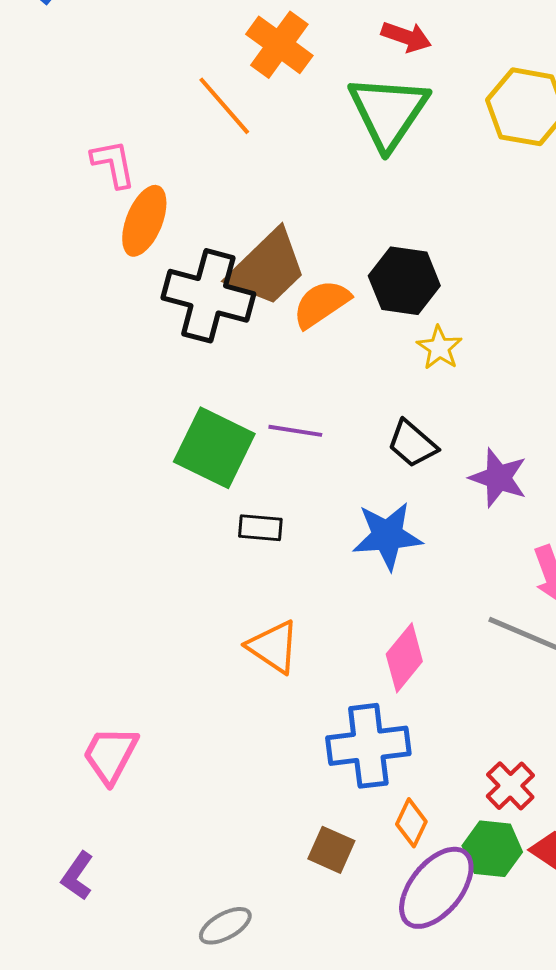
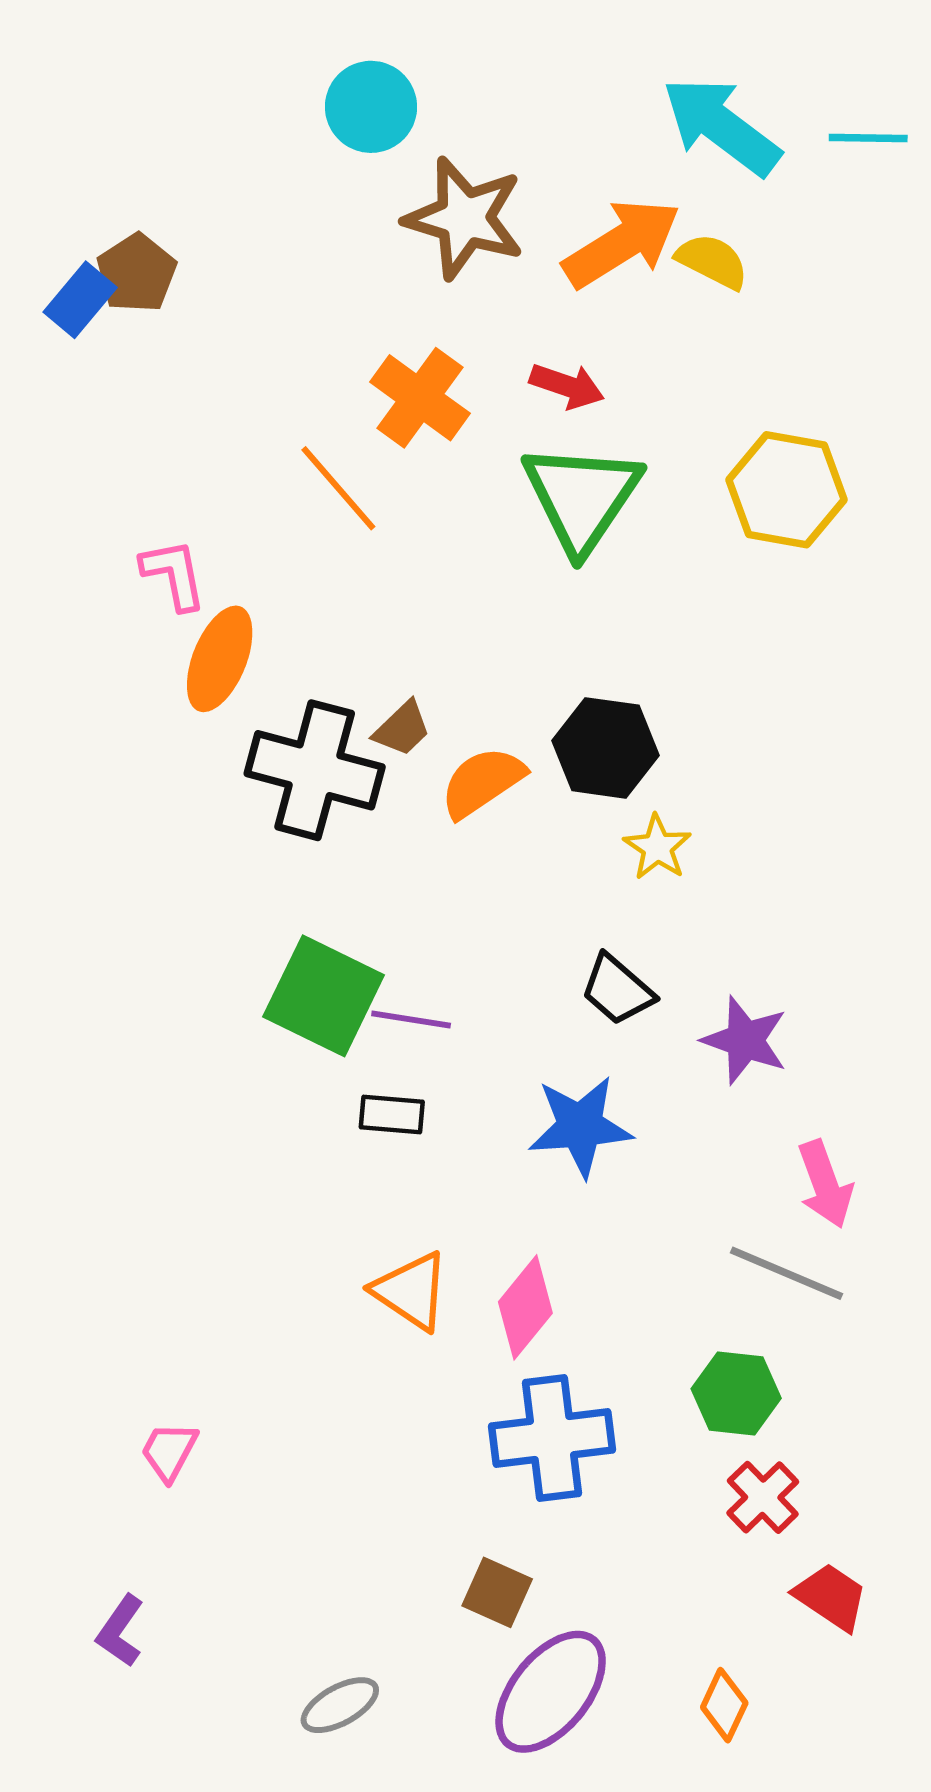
red arrow: (406, 37) -> (567, 386), moved
brown trapezoid: (267, 268) -> (402, 729), size x0.5
purple line: (295, 431) -> (411, 1020), moved
pink diamond: (404, 658) -> (525, 1307), moved
pink trapezoid: (110, 755) -> (169, 1451), size x0.7
orange diamond: (411, 823) -> (724, 1705), moved
green hexagon: (492, 849) -> (736, 1393), moved
purple ellipse: (436, 888) -> (551, 1692), moved

